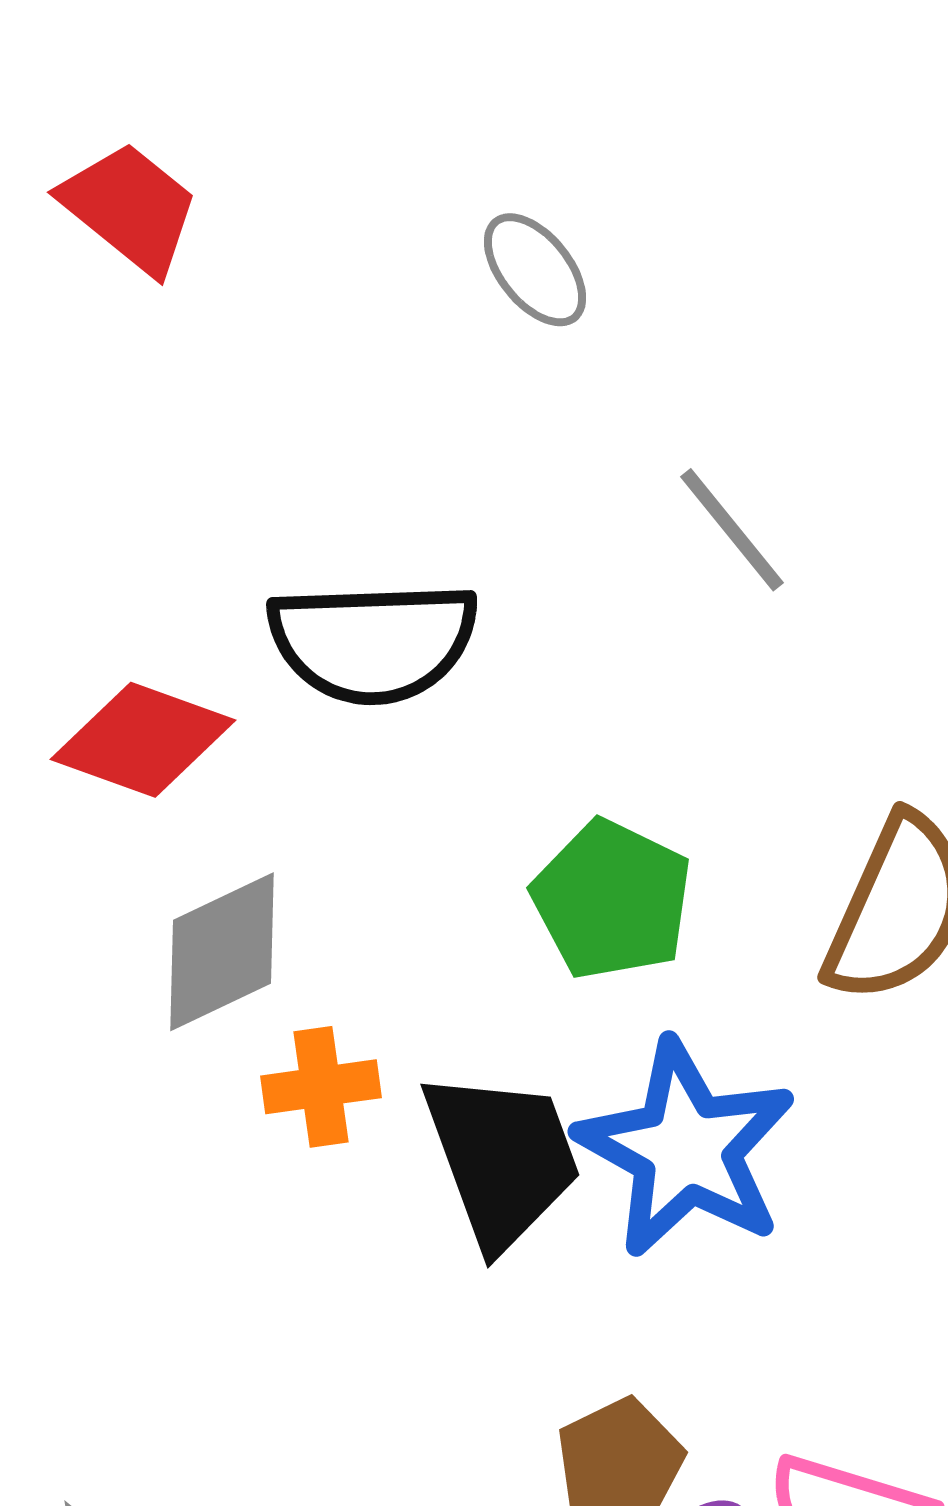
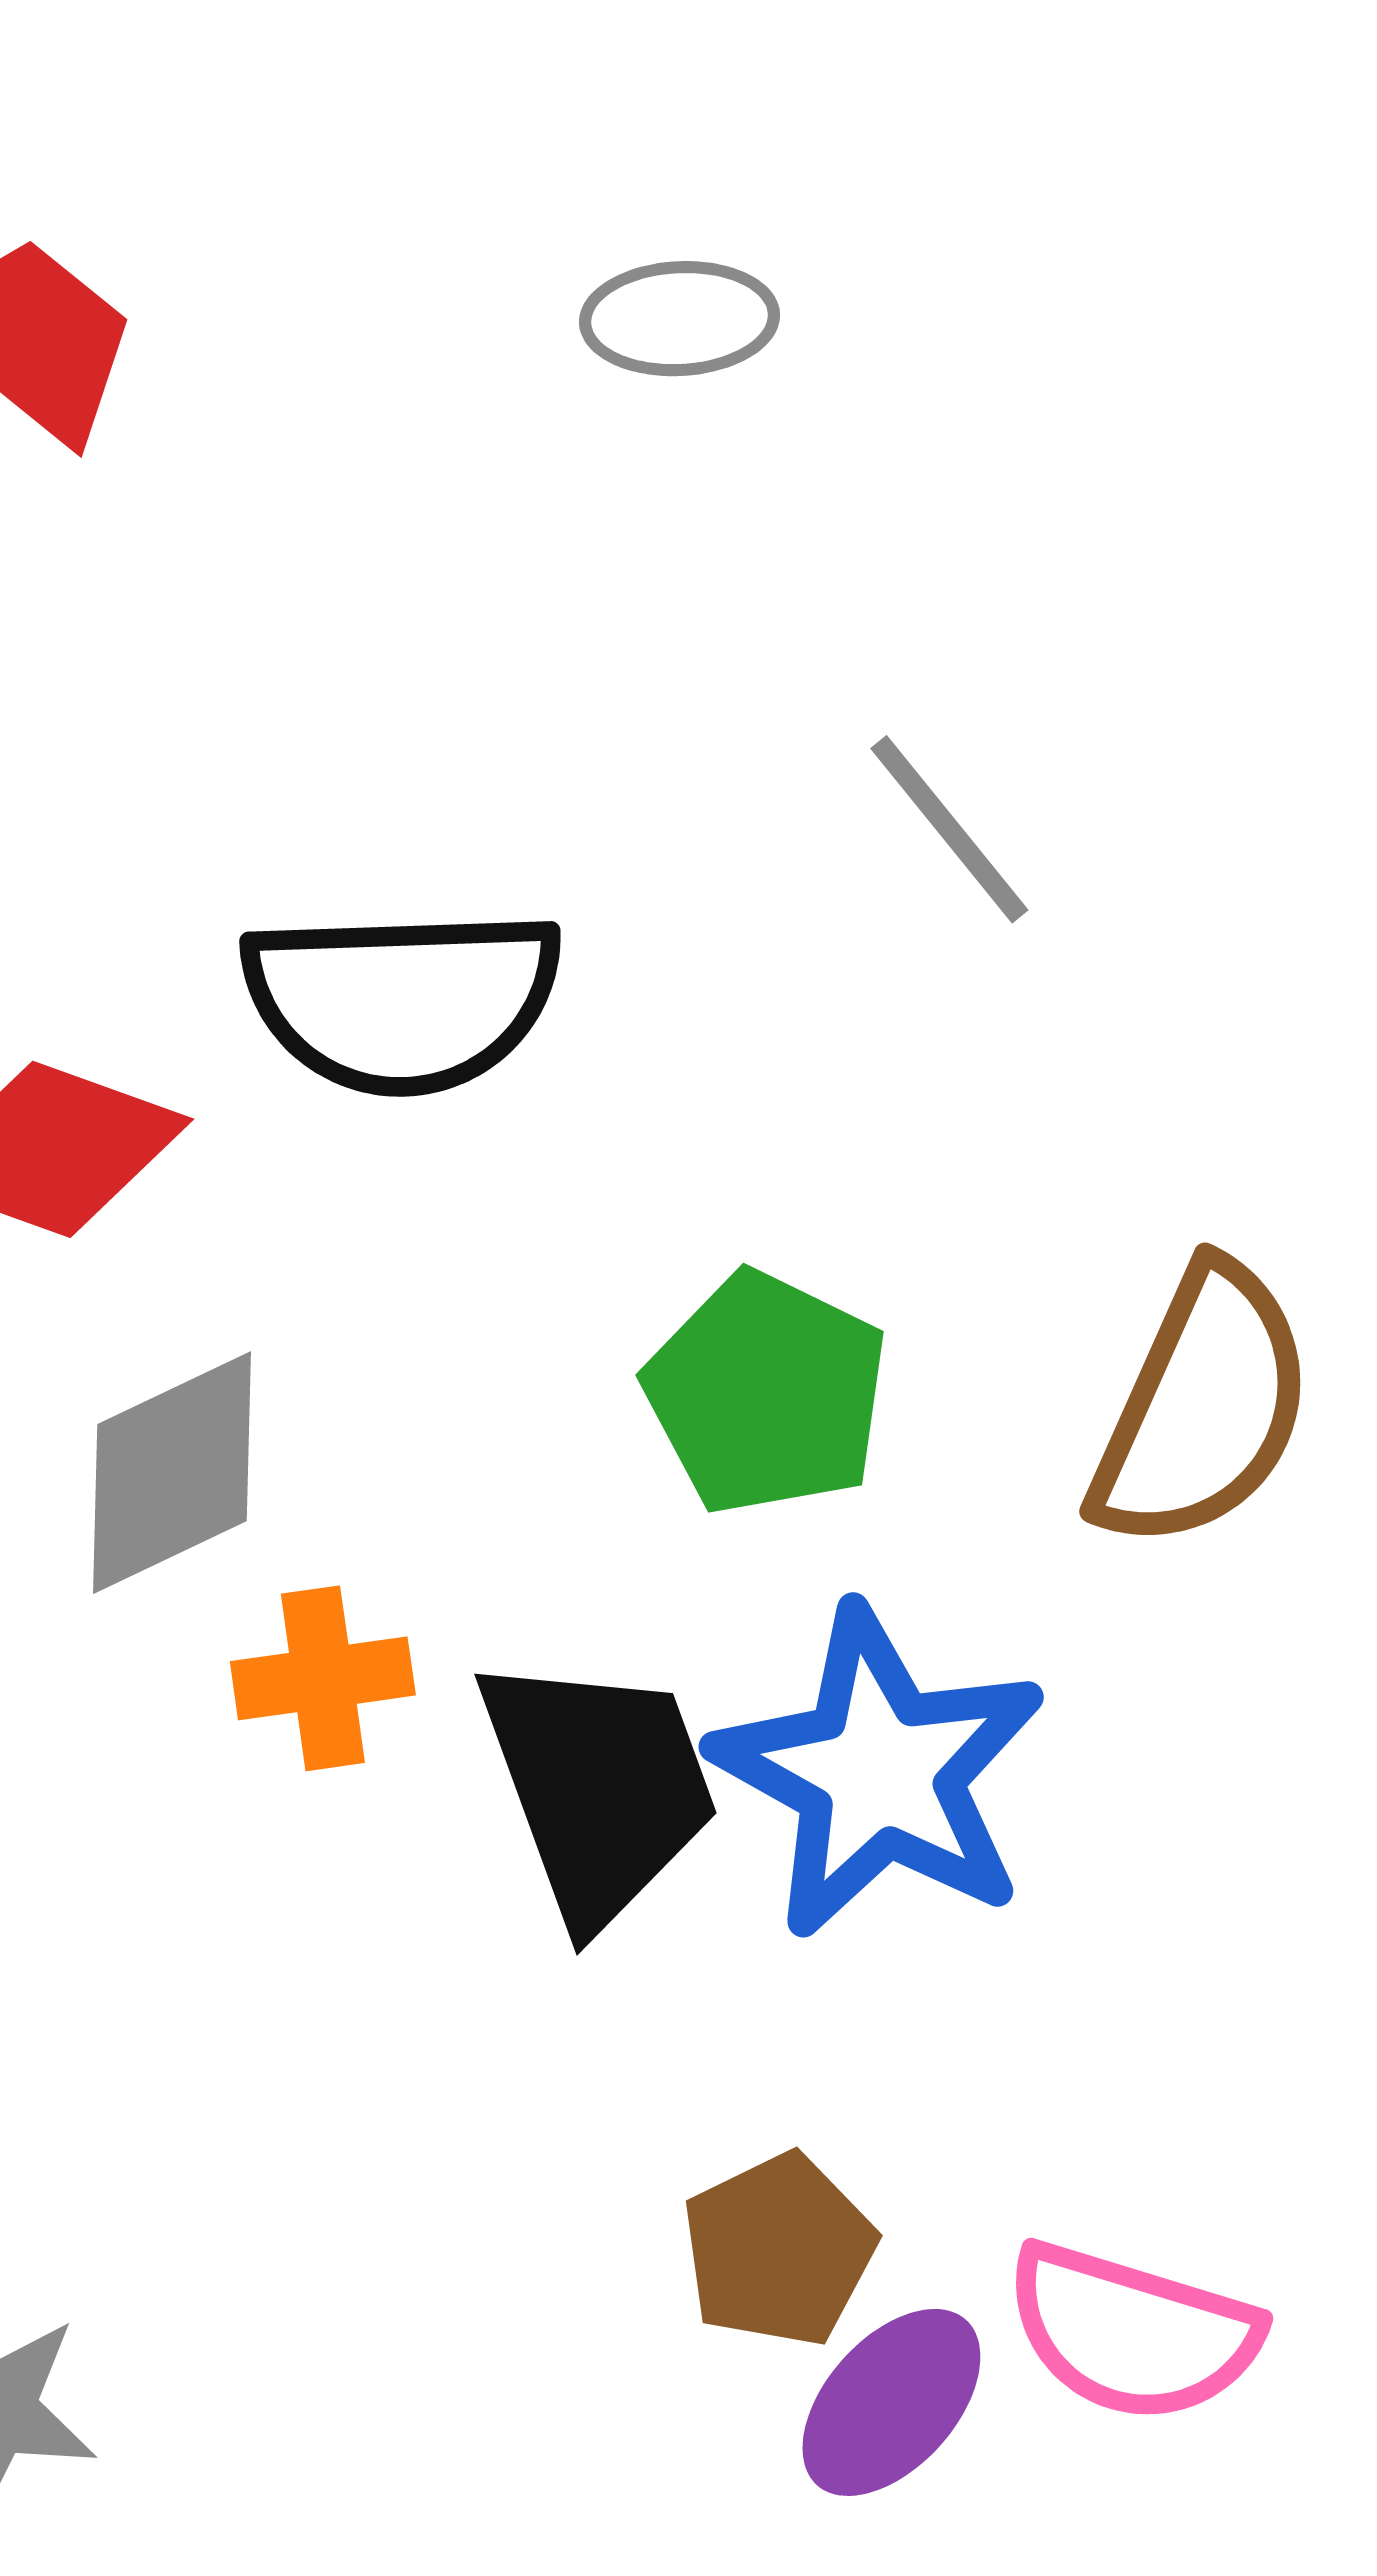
gray ellipse: (535, 270) -> (680, 319), moved, turned -54

